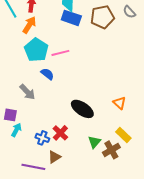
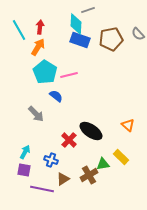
purple square: (10, 115) -> (24, 170), moved
red cross: (60, 133) -> (69, 140), moved
yellow rectangle: (123, 135) -> (121, 157), moved
green triangle: (94, 142) -> (103, 164), turned 40
brown cross: (111, 150) -> (89, 175), moved

